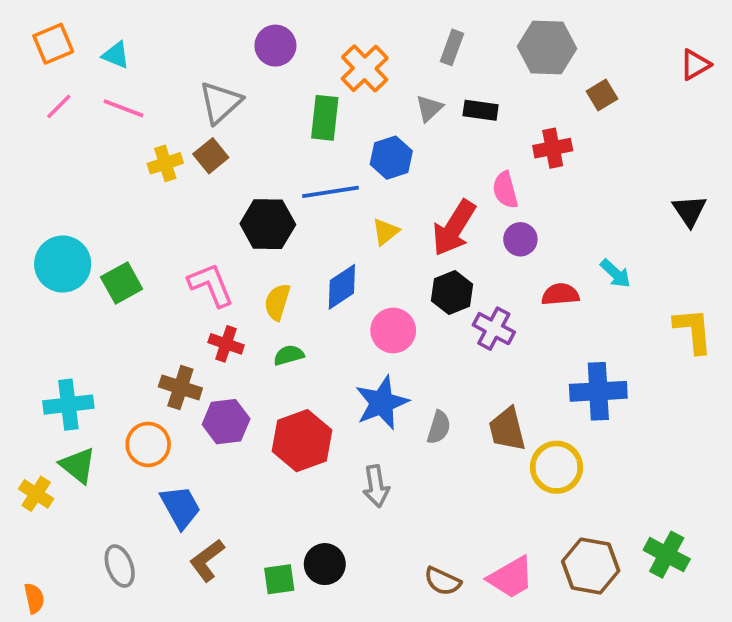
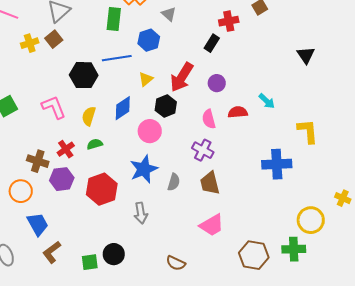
gray triangle: (429, 108) -> (169, 14), turned -35
black rectangle: (481, 110) -> (212, 43), moved, turned -66
red cross: (553, 148) -> (229, 21), moved
pink semicircle: (505, 190) -> (209, 119), moved
black triangle: (689, 211) -> (306, 55), moved
black hexagon: (452, 293) -> (166, 106), moved
purple cross: (494, 329) -> (203, 150), moved
red cross: (226, 344) -> (66, 149), moved, turned 36
blue cross: (598, 391) -> (277, 164), moved
yellow circle: (556, 467) -> (311, 220), moved
green cross: (667, 555) -> (294, 249), turned -30
pink trapezoid: (511, 577) -> (212, 225), moved

